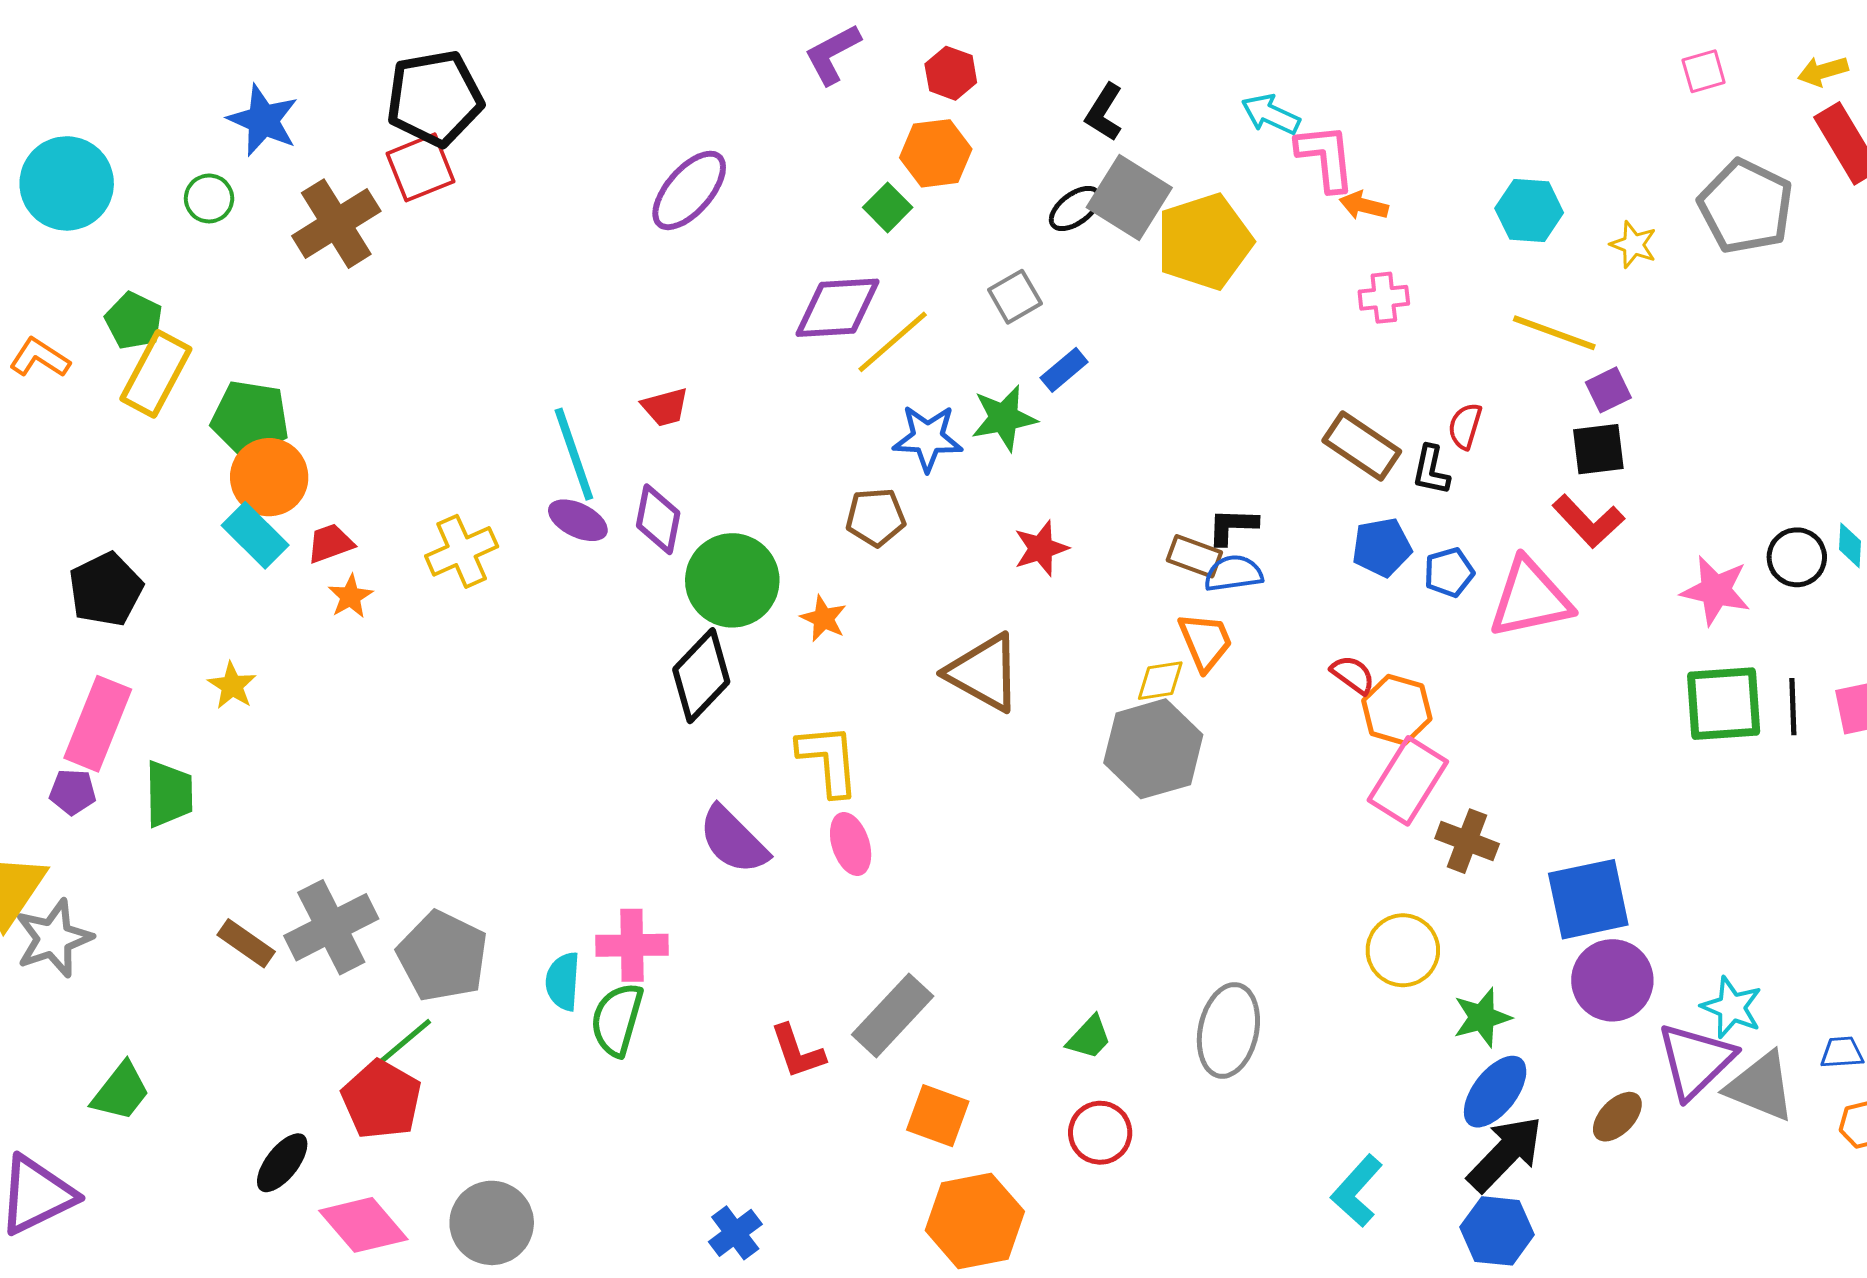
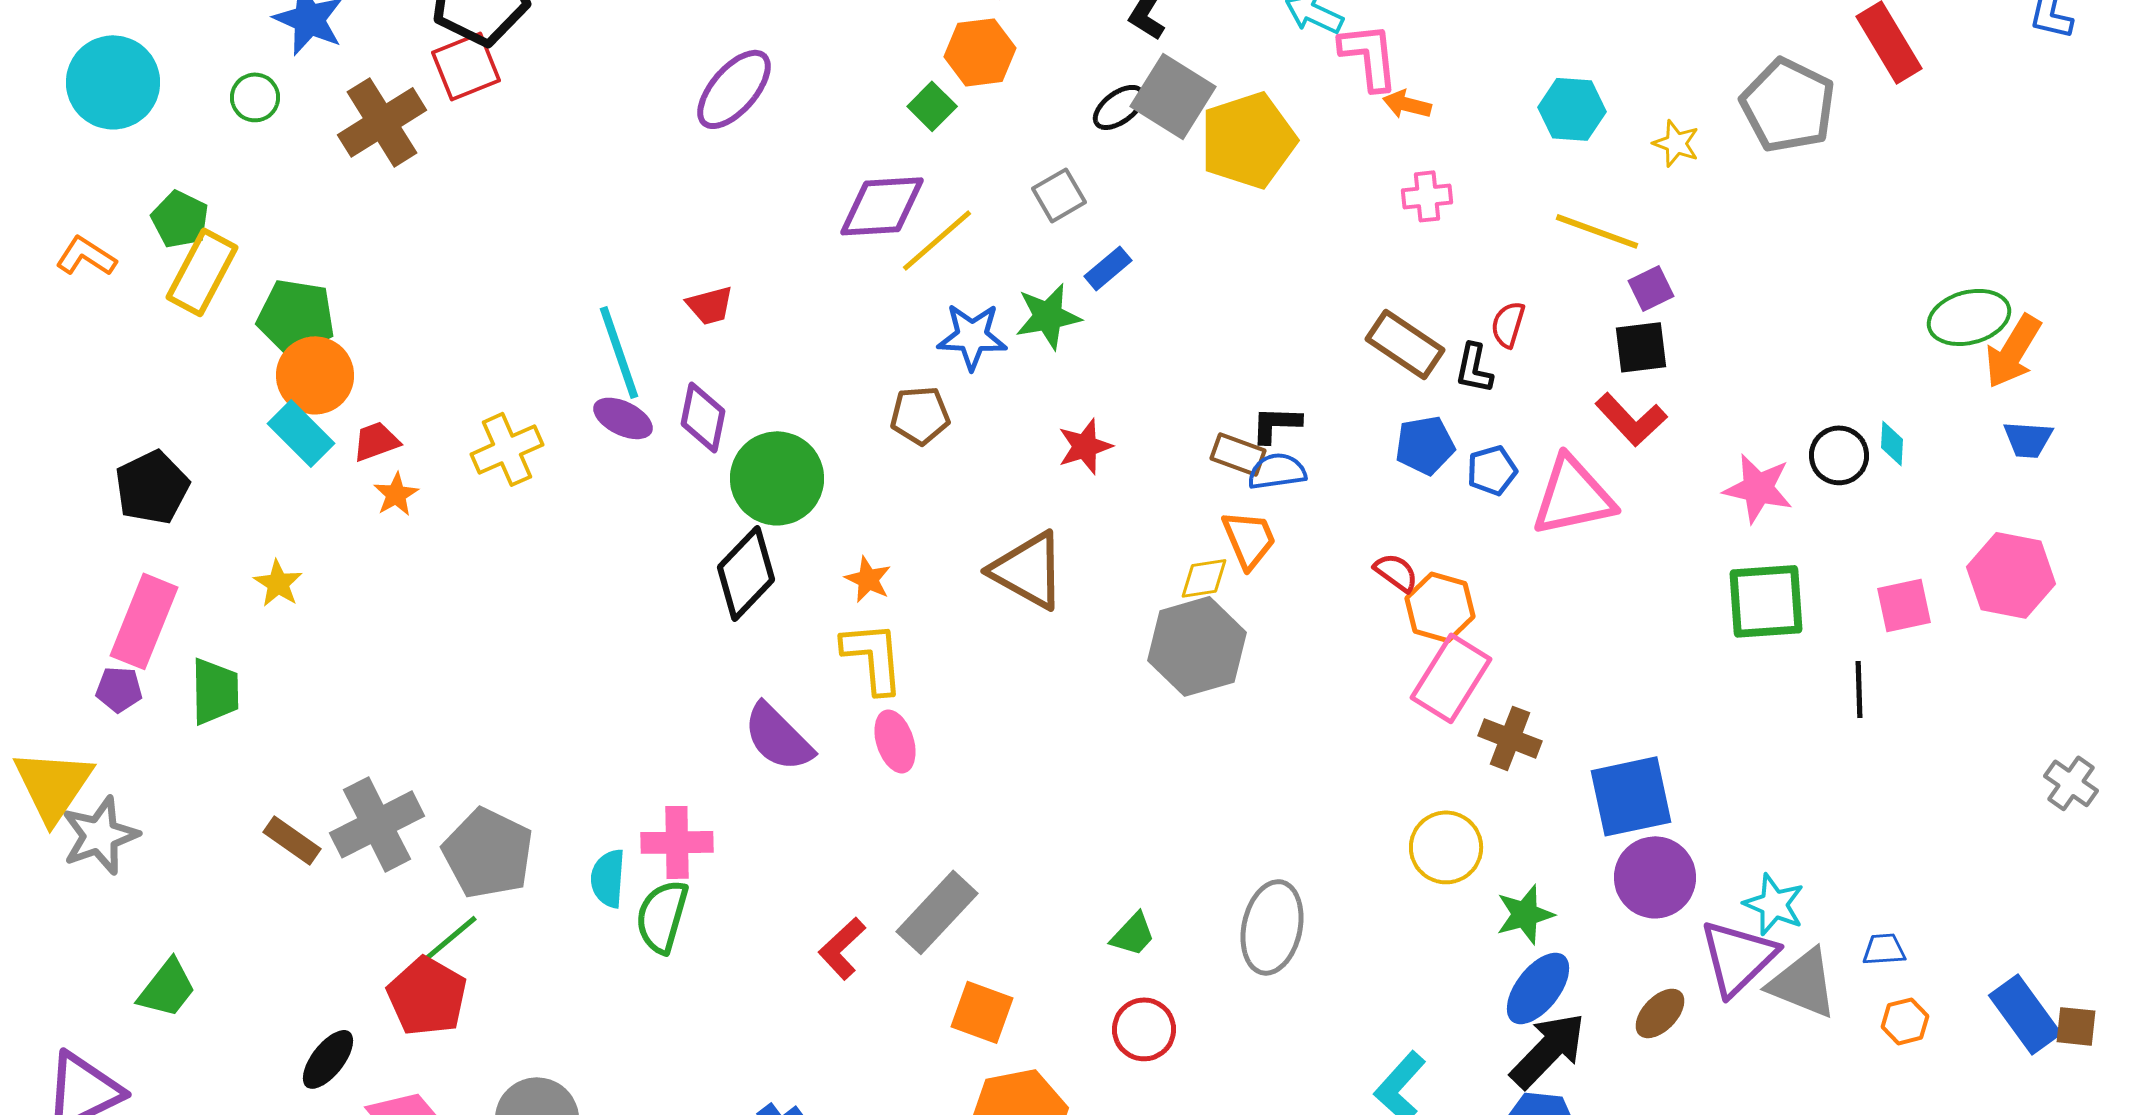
orange star: (823, 618) -> (868, 579), moved
black line: (1793, 707) -> (1859, 689), moved
red L-shape: (797, 1052) -> (842, 948), turned 66

